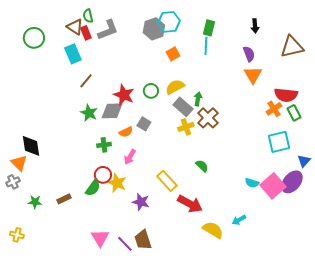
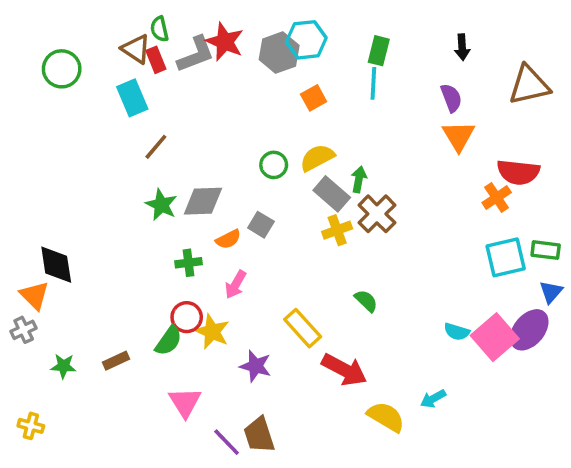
red star: (124, 95) -> (225, 42), moved
green rectangle: (294, 113) -> (546, 250), moved, turned -56
pink triangle: (100, 238) -> (185, 402), moved

